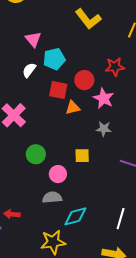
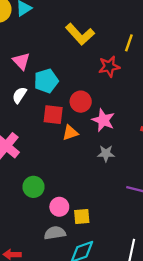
red star: (115, 67) -> (109, 67), moved
yellow square: (82, 156) -> (82, 216), moved

